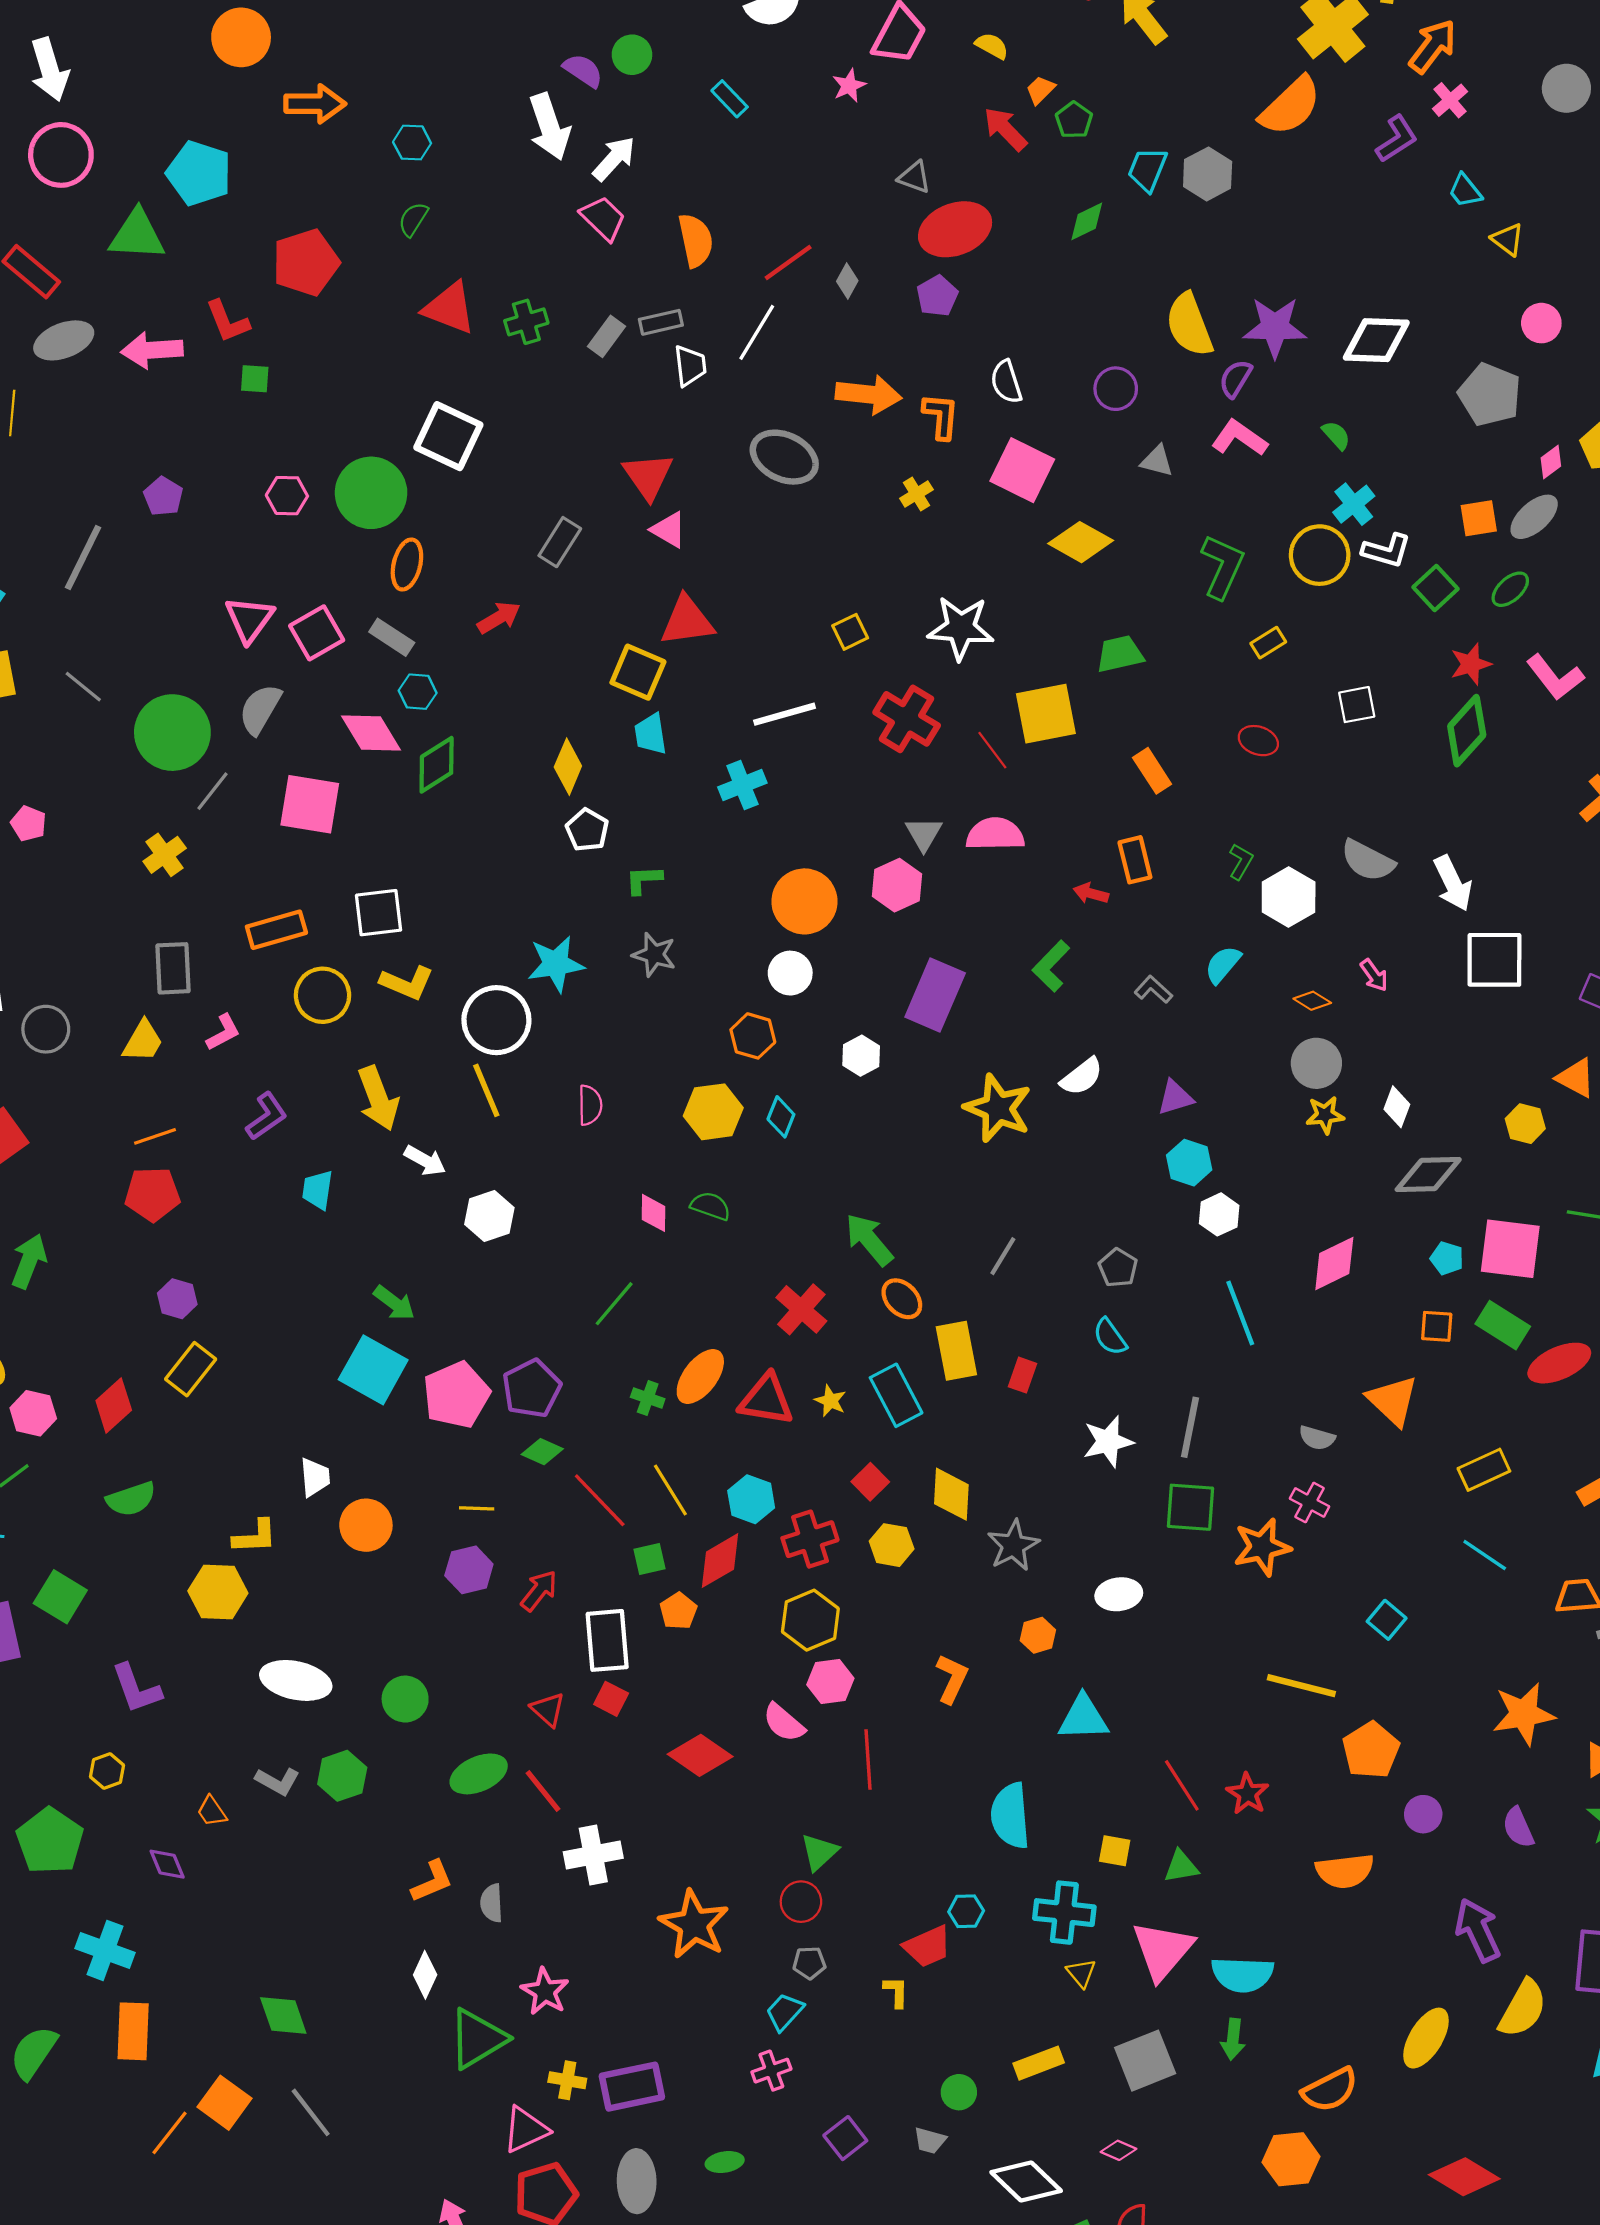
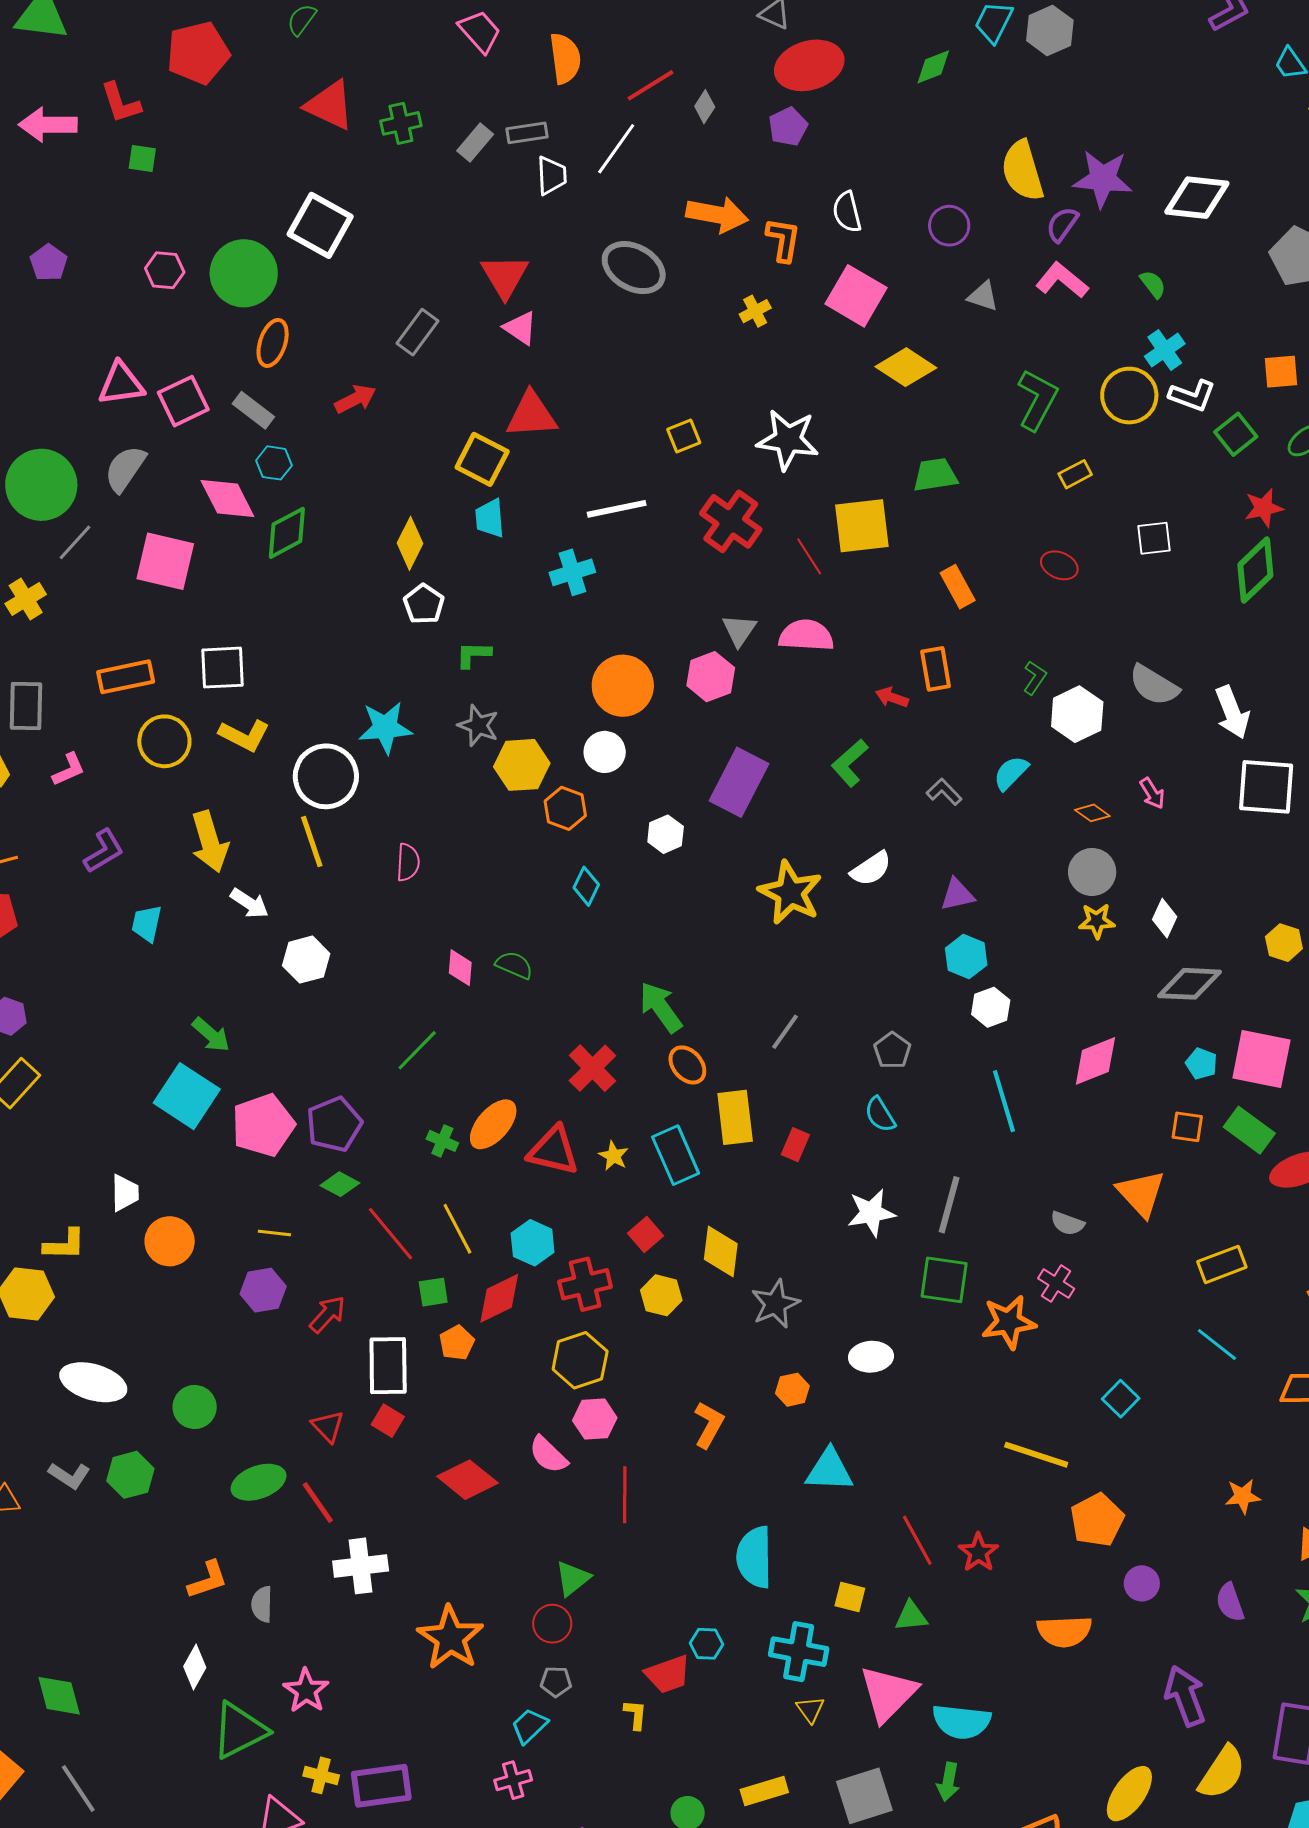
pink triangle: (249, 619) -> (121, 384), turned 42
yellow hexagon: (713, 1112) -> (522, 765), moved
orange star: (1524, 1714) -> (1243, 1496), size x0.6

